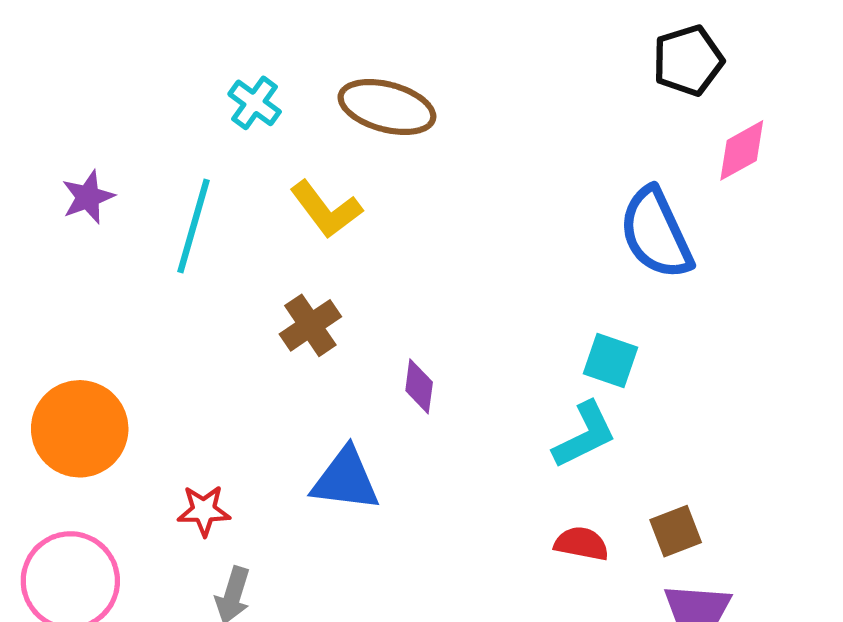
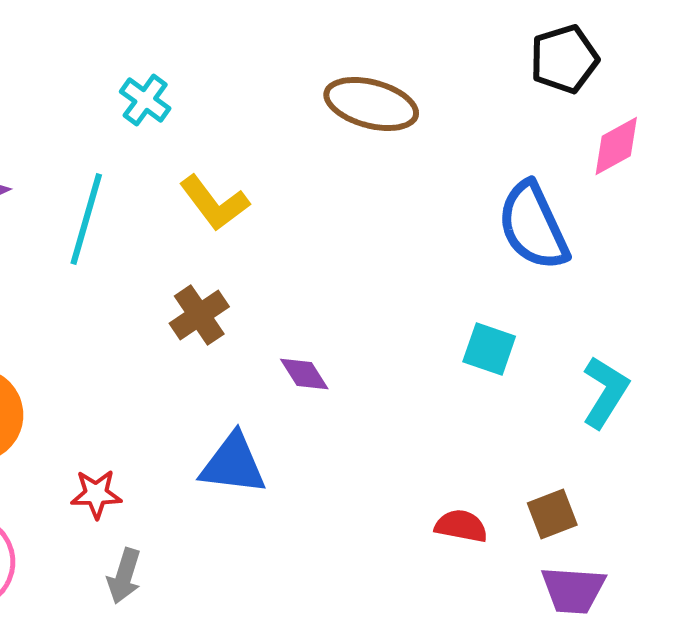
brown ellipse: (387, 107) -> (371, 104), moved
purple diamond: (419, 386) -> (304, 374), turned -40
cyan L-shape: (585, 435) -> (605, 392), moved, turned -32

